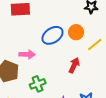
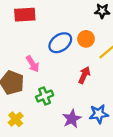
pink arrow: (27, 54) -> (33, 64), turned 56

